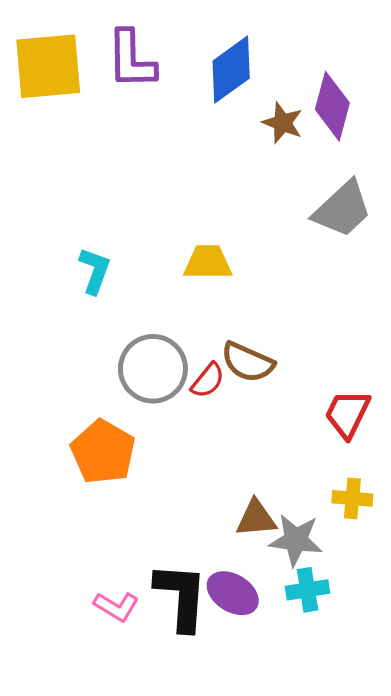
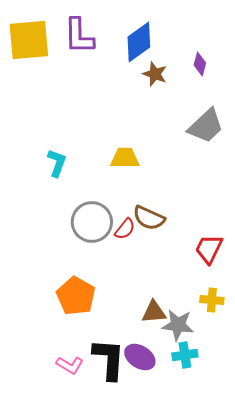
purple diamond: (332, 106) -> (200, 64), size x0.6
brown star: (283, 123) -> (155, 74), moved
orange pentagon: (103, 452) -> (76, 296), moved

